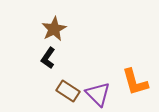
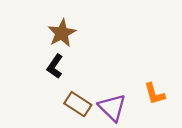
orange L-shape: (135, 82) -> (155, 94), size x0.7

